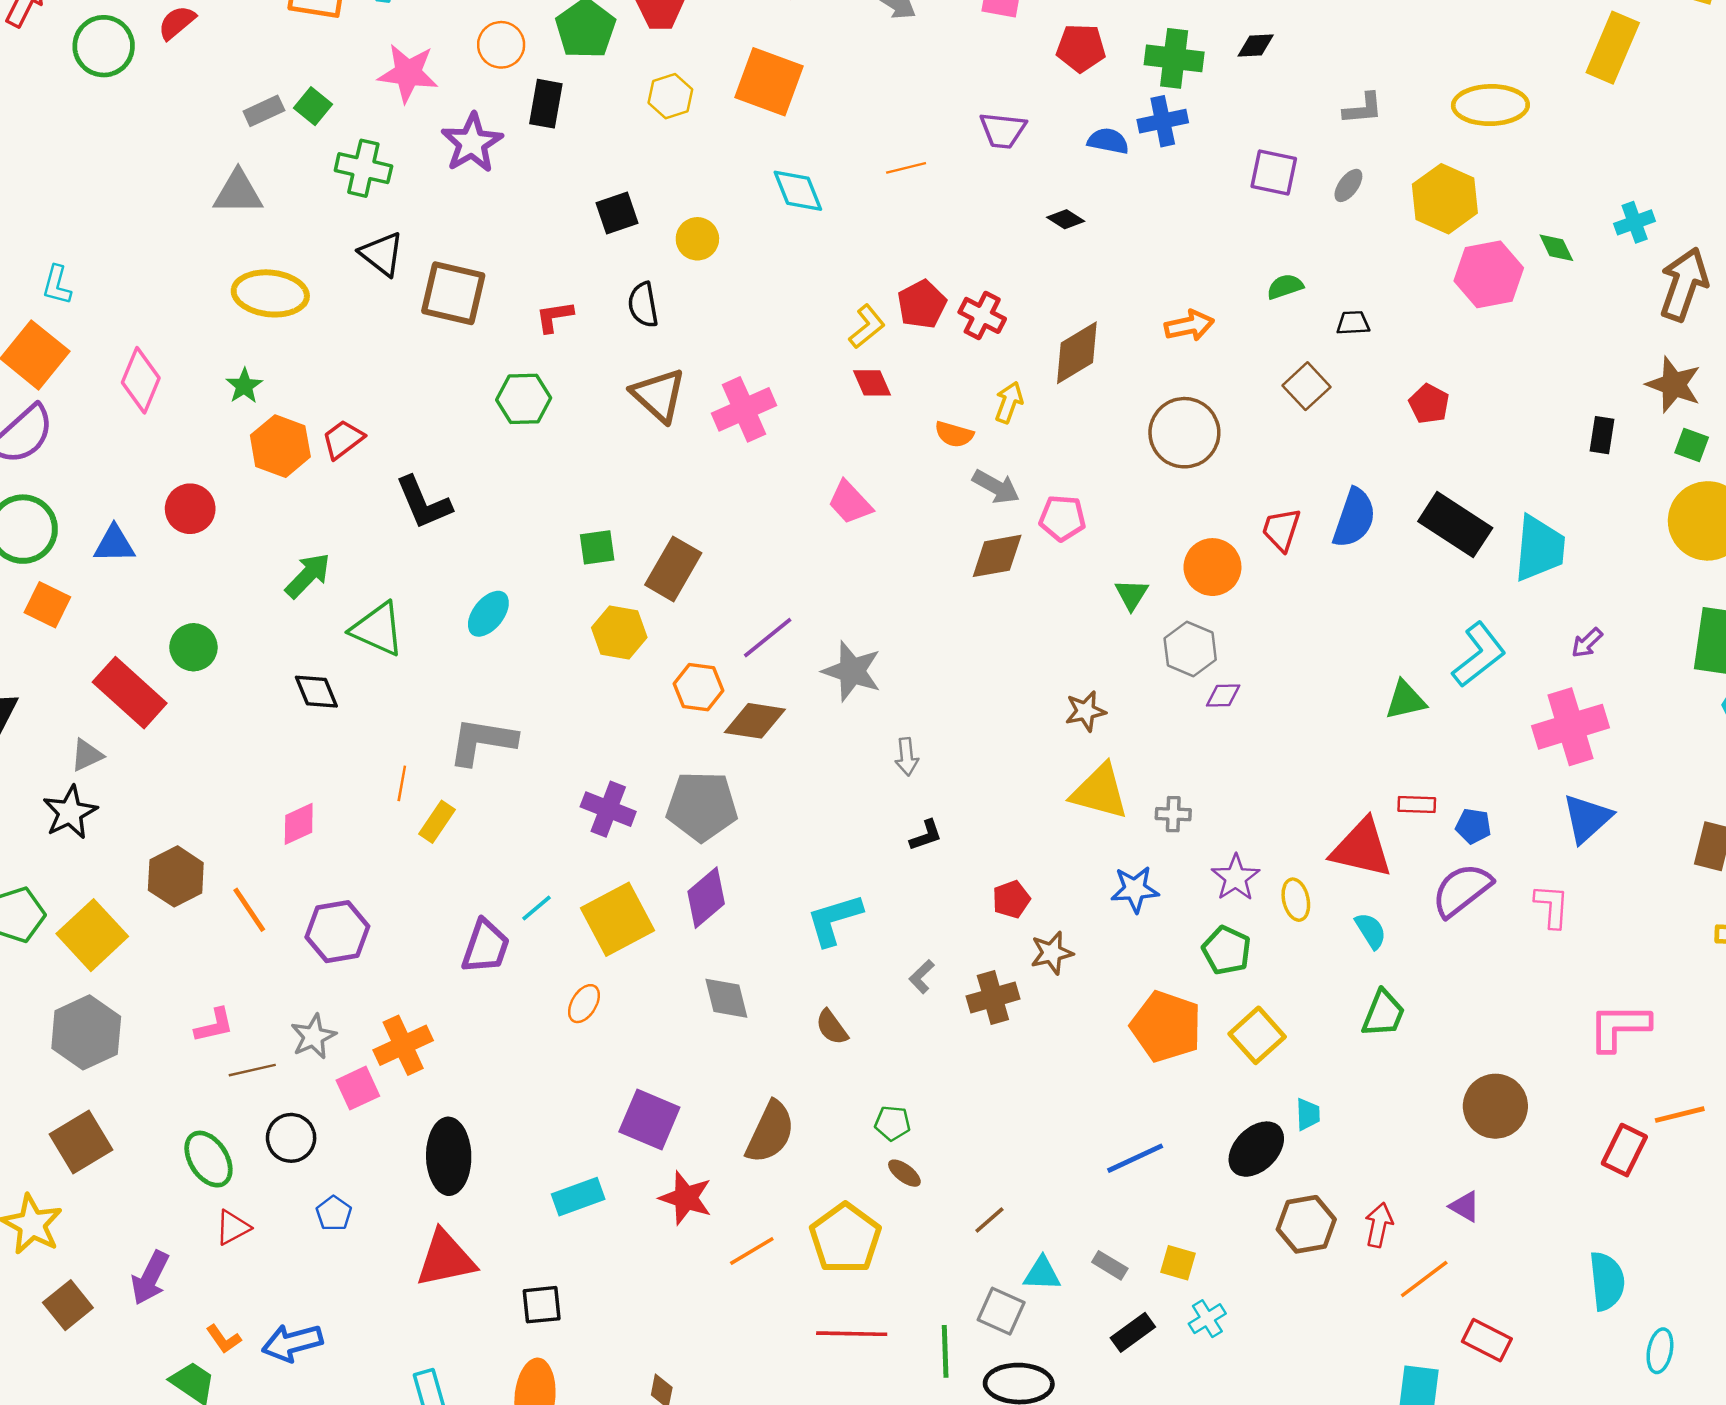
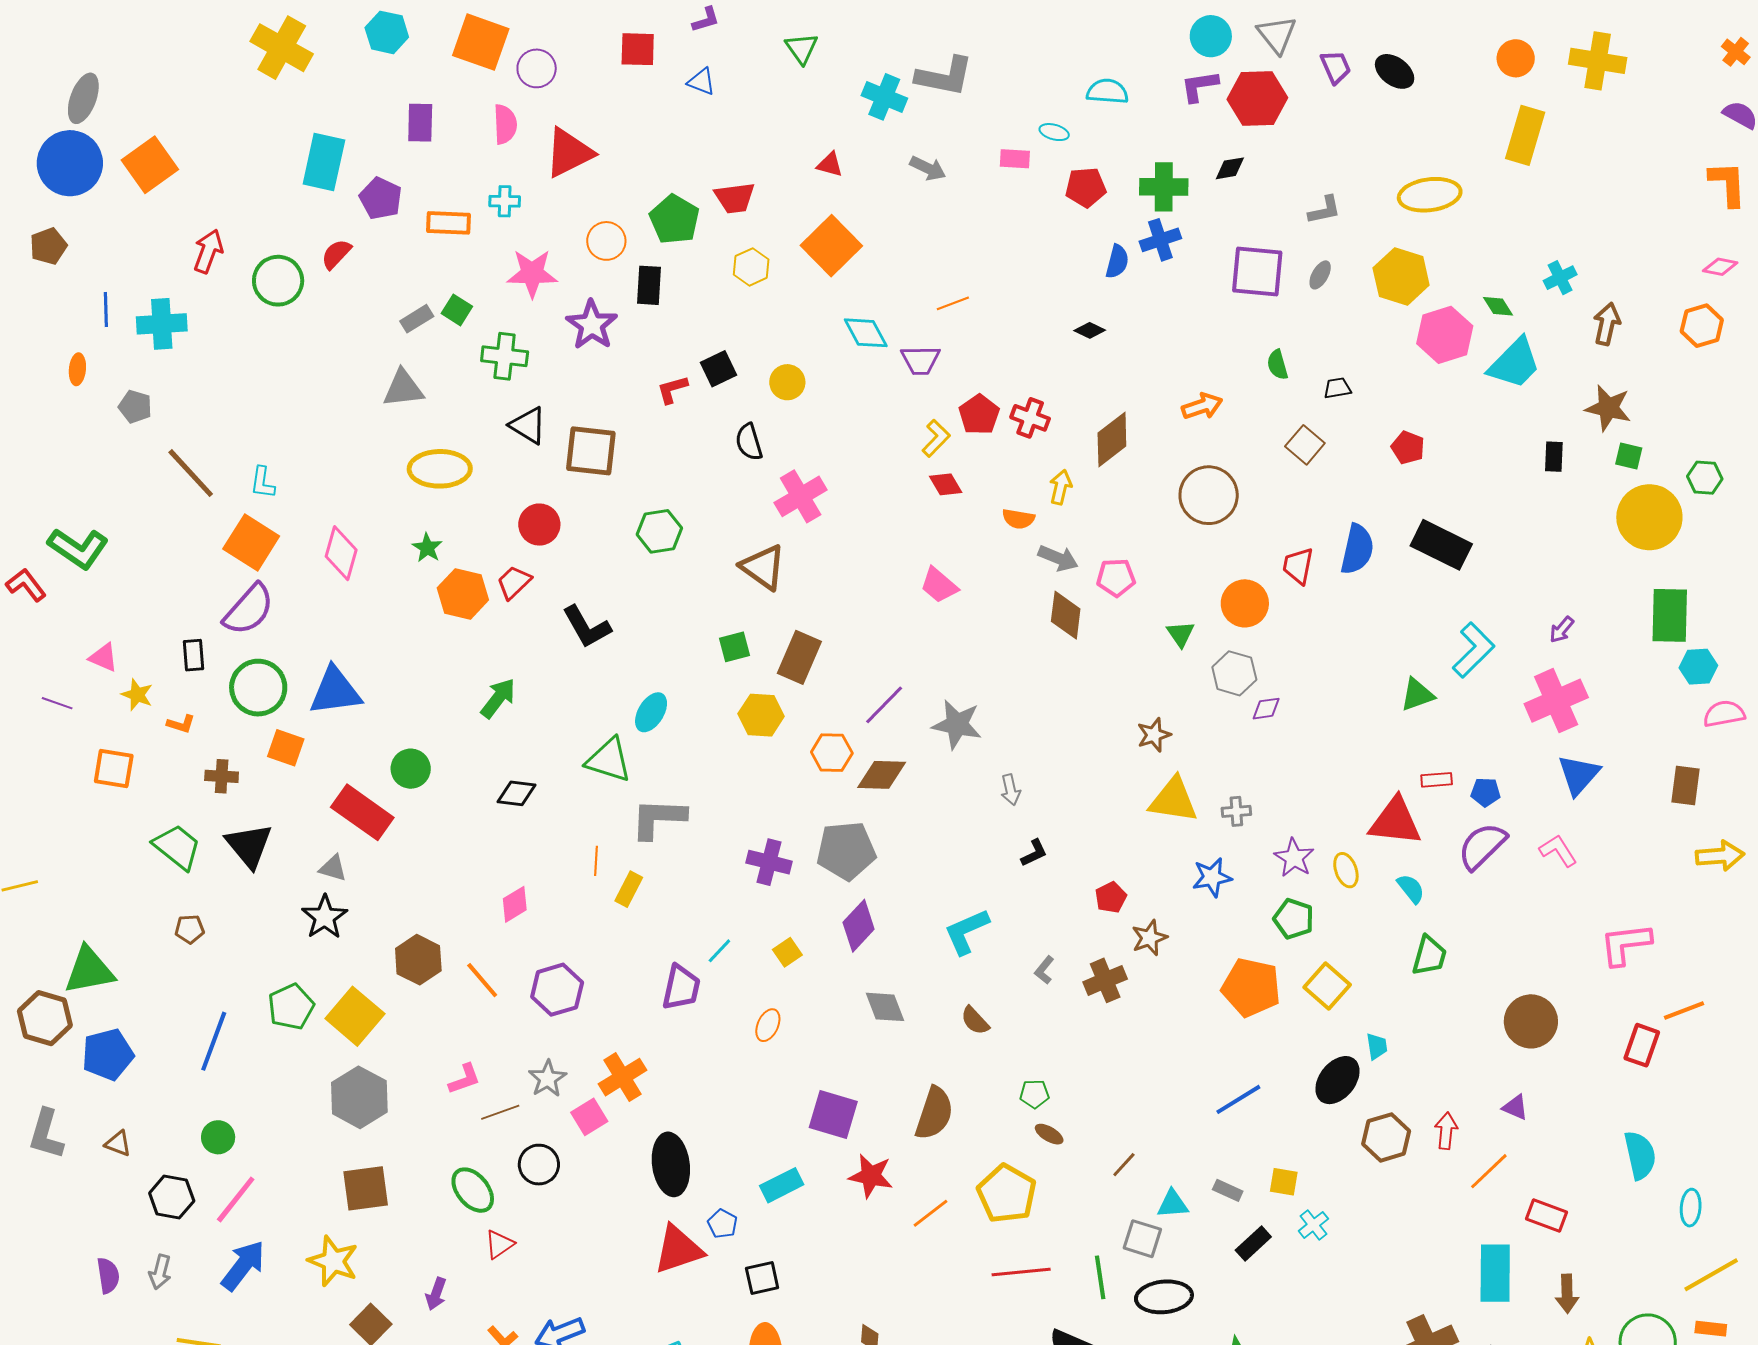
orange square: (769, 82) -> (831, 246), turned 32
purple trapezoid: (1003, 130) -> (921, 360), moved
blue semicircle: (1108, 141) -> (1117, 262), turned 100
purple square: (1274, 173) -> (1257, 272), size x1.4
brown arrow: (1684, 284) -> (1607, 324), size x0.7
green semicircle: (1285, 287) -> (1277, 365), turned -80
red L-shape: (554, 317) -> (672, 389), moved
brown triangle: (659, 395) -> (763, 567), moved
pink cross: (744, 409) -> (801, 496), moved
red circle: (190, 509) -> (539, 525), moved
blue triangle: (114, 544) -> (335, 691), size x1.5
cyan trapezoid: (1539, 548) -> (1515, 363), moved, turned 46
brown diamond: (997, 556) -> (1066, 615), turned -66
green triangle: (377, 629) -> (609, 760), moved
black diamond: (316, 692) -> (516, 793), turned -54
gray triangle: (87, 755) -> (333, 868), turned 48
pink L-shape: (1552, 906) -> (1558, 851), turned -30
yellow square: (617, 919) -> (787, 952), size x0.5
brown square: (81, 1142) -> (366, 1188), turned 30
blue pentagon: (334, 1213) -> (722, 1224), moved
purple arrow: (150, 1278) -> (436, 1294), size x0.7

